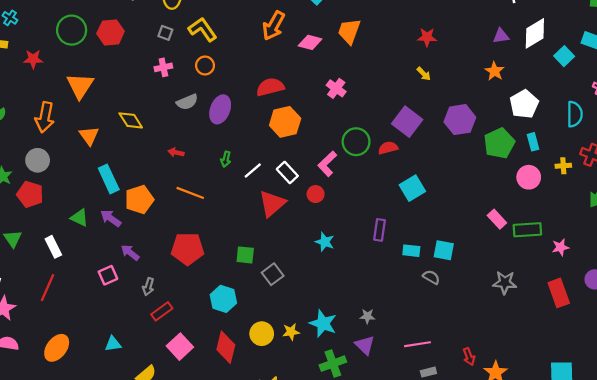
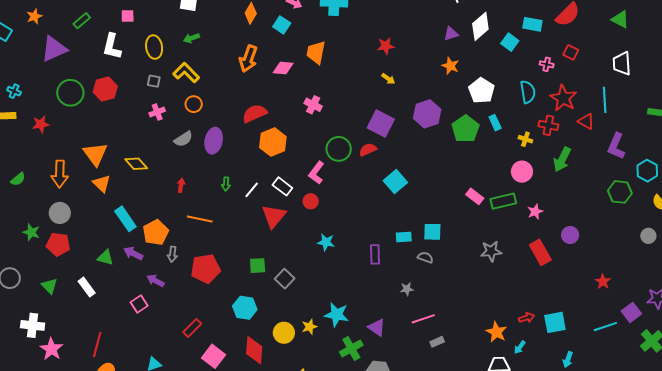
orange triangle: (80, 86) -> (95, 154), moved
red arrow: (176, 152) -> (181, 185), turned 96
yellow cross: (563, 166) -> (525, 139), turned 32
pink circle: (529, 177) -> (522, 172), moved
purple rectangle: (380, 230) -> (375, 254), moved
gray arrow: (148, 287) -> (172, 254), moved
red line: (47, 288) -> (97, 344), moved
gray star: (367, 316) -> (407, 289), moved
red arrow: (469, 357) -> (526, 318), moved, turned -77

